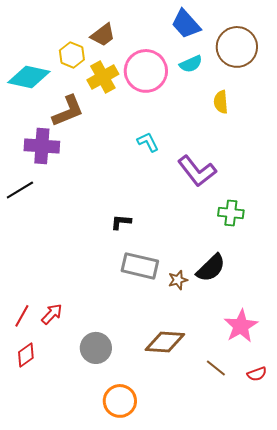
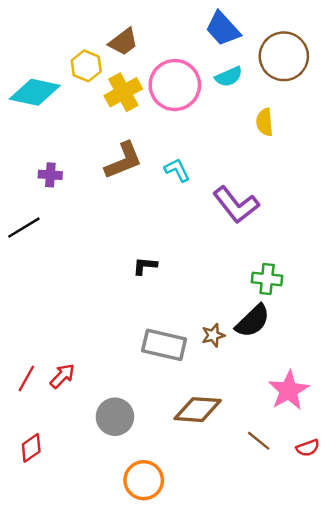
brown L-shape: (68, 111) -> (123, 160), moved
purple cross: (42, 146) -> (50, 175), size x0.6
green cross: (231, 213) -> (267, 279), moved
gray rectangle: (140, 266) -> (164, 345), moved
red diamond: (26, 355) -> (31, 448), moved

